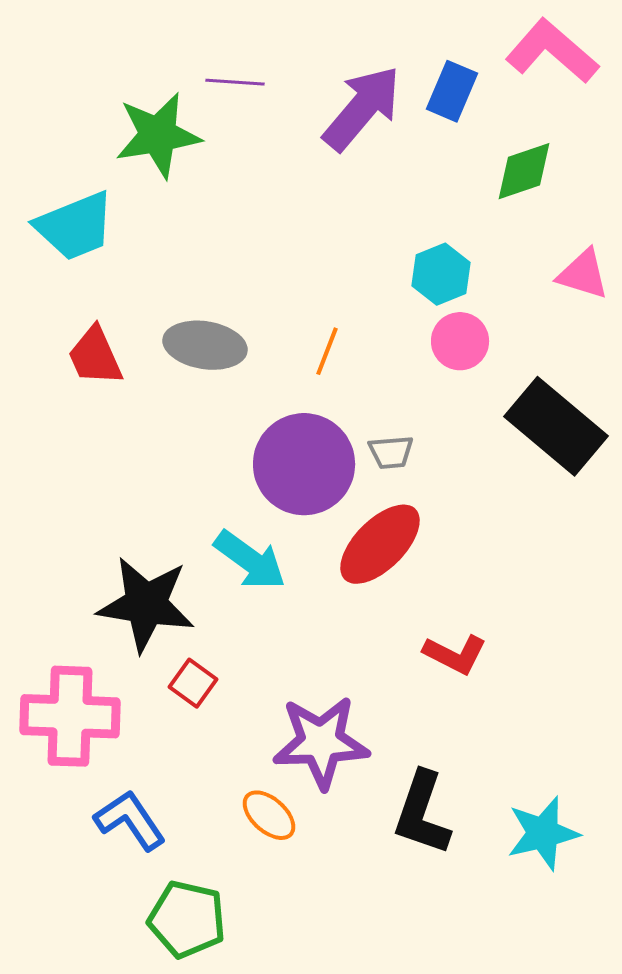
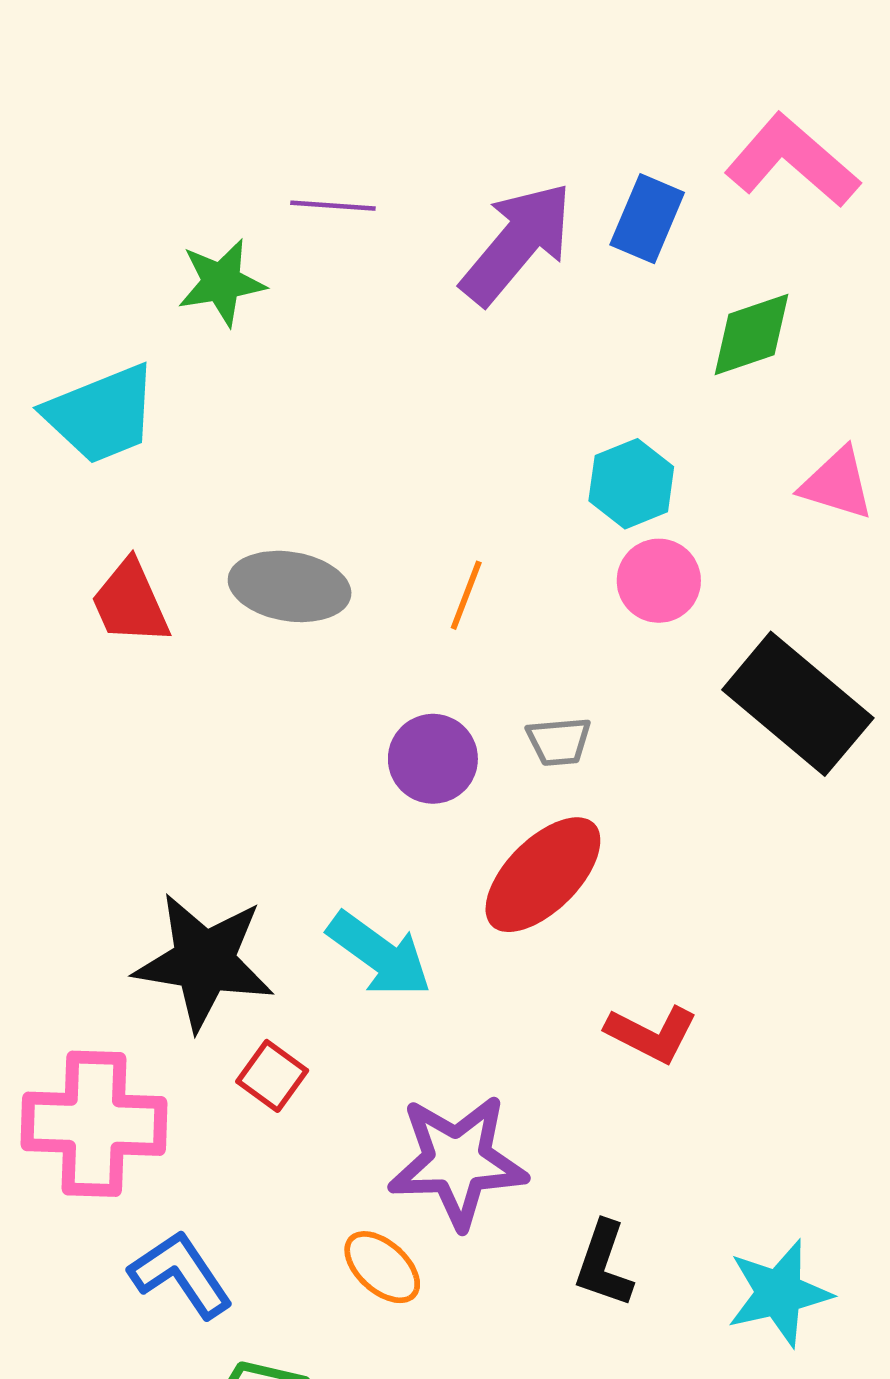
green star: (158, 135) -> (221, 282), size x0.7
purple circle: (304, 464) -> (433, 759), size x0.6
cyan arrow: (250, 560) -> (379, 954), moved
black L-shape: (422, 813) -> (604, 1264), size x0.7

